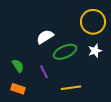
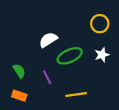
yellow circle: (93, 22) -> (100, 24), size x0.7

